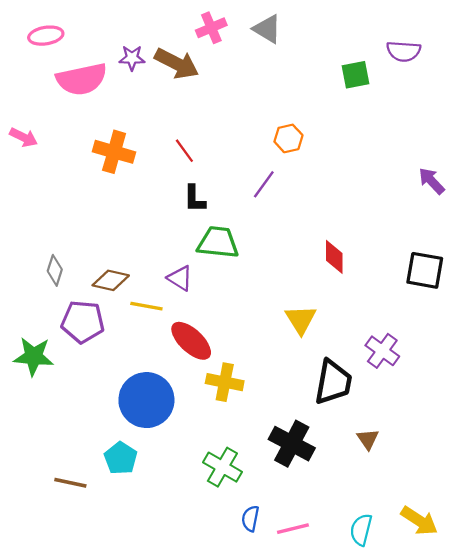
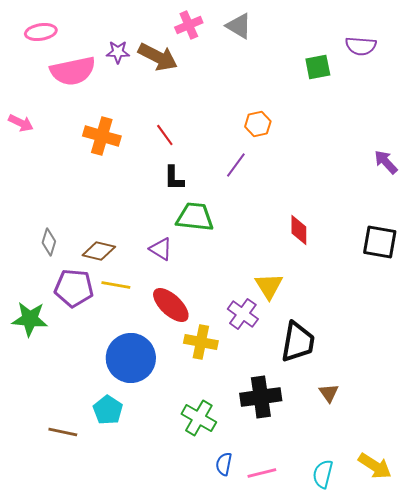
yellow line: (146, 306) -> (116, 285), moved
purple cross: (382, 351) -> (243, 314), moved
black cross: (292, 444) -> (261, 397), turned -36

